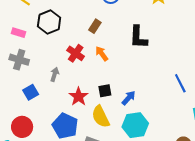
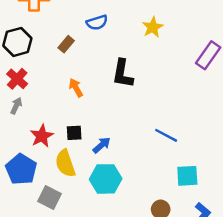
brown rectangle: (95, 26) -> (66, 44), moved
red cross: (76, 53) -> (17, 79), moved
blue line: (180, 83) -> (166, 135), turned -42

